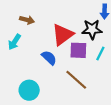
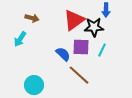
red triangle: (63, 35) -> (74, 20), moved
blue semicircle: (49, 58) -> (63, 54), moved

